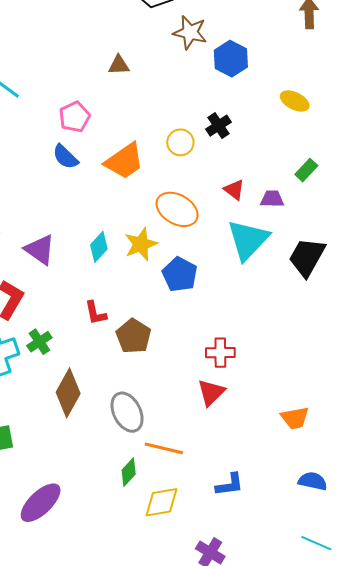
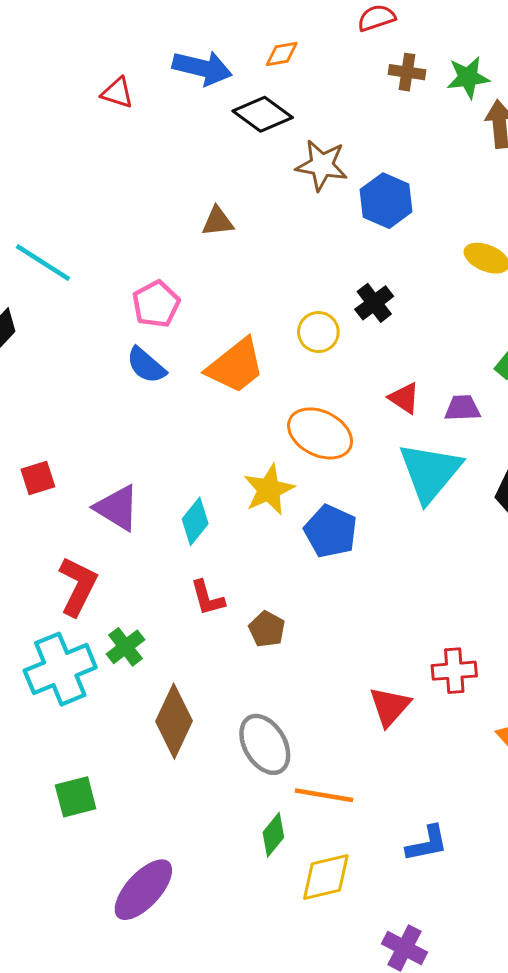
cyan diamond: (99, 247) -> (195, 521), moved
brown pentagon: (133, 336) -> (267, 629), size x0.7
red cross: (220, 353) -> (454, 671), moved

